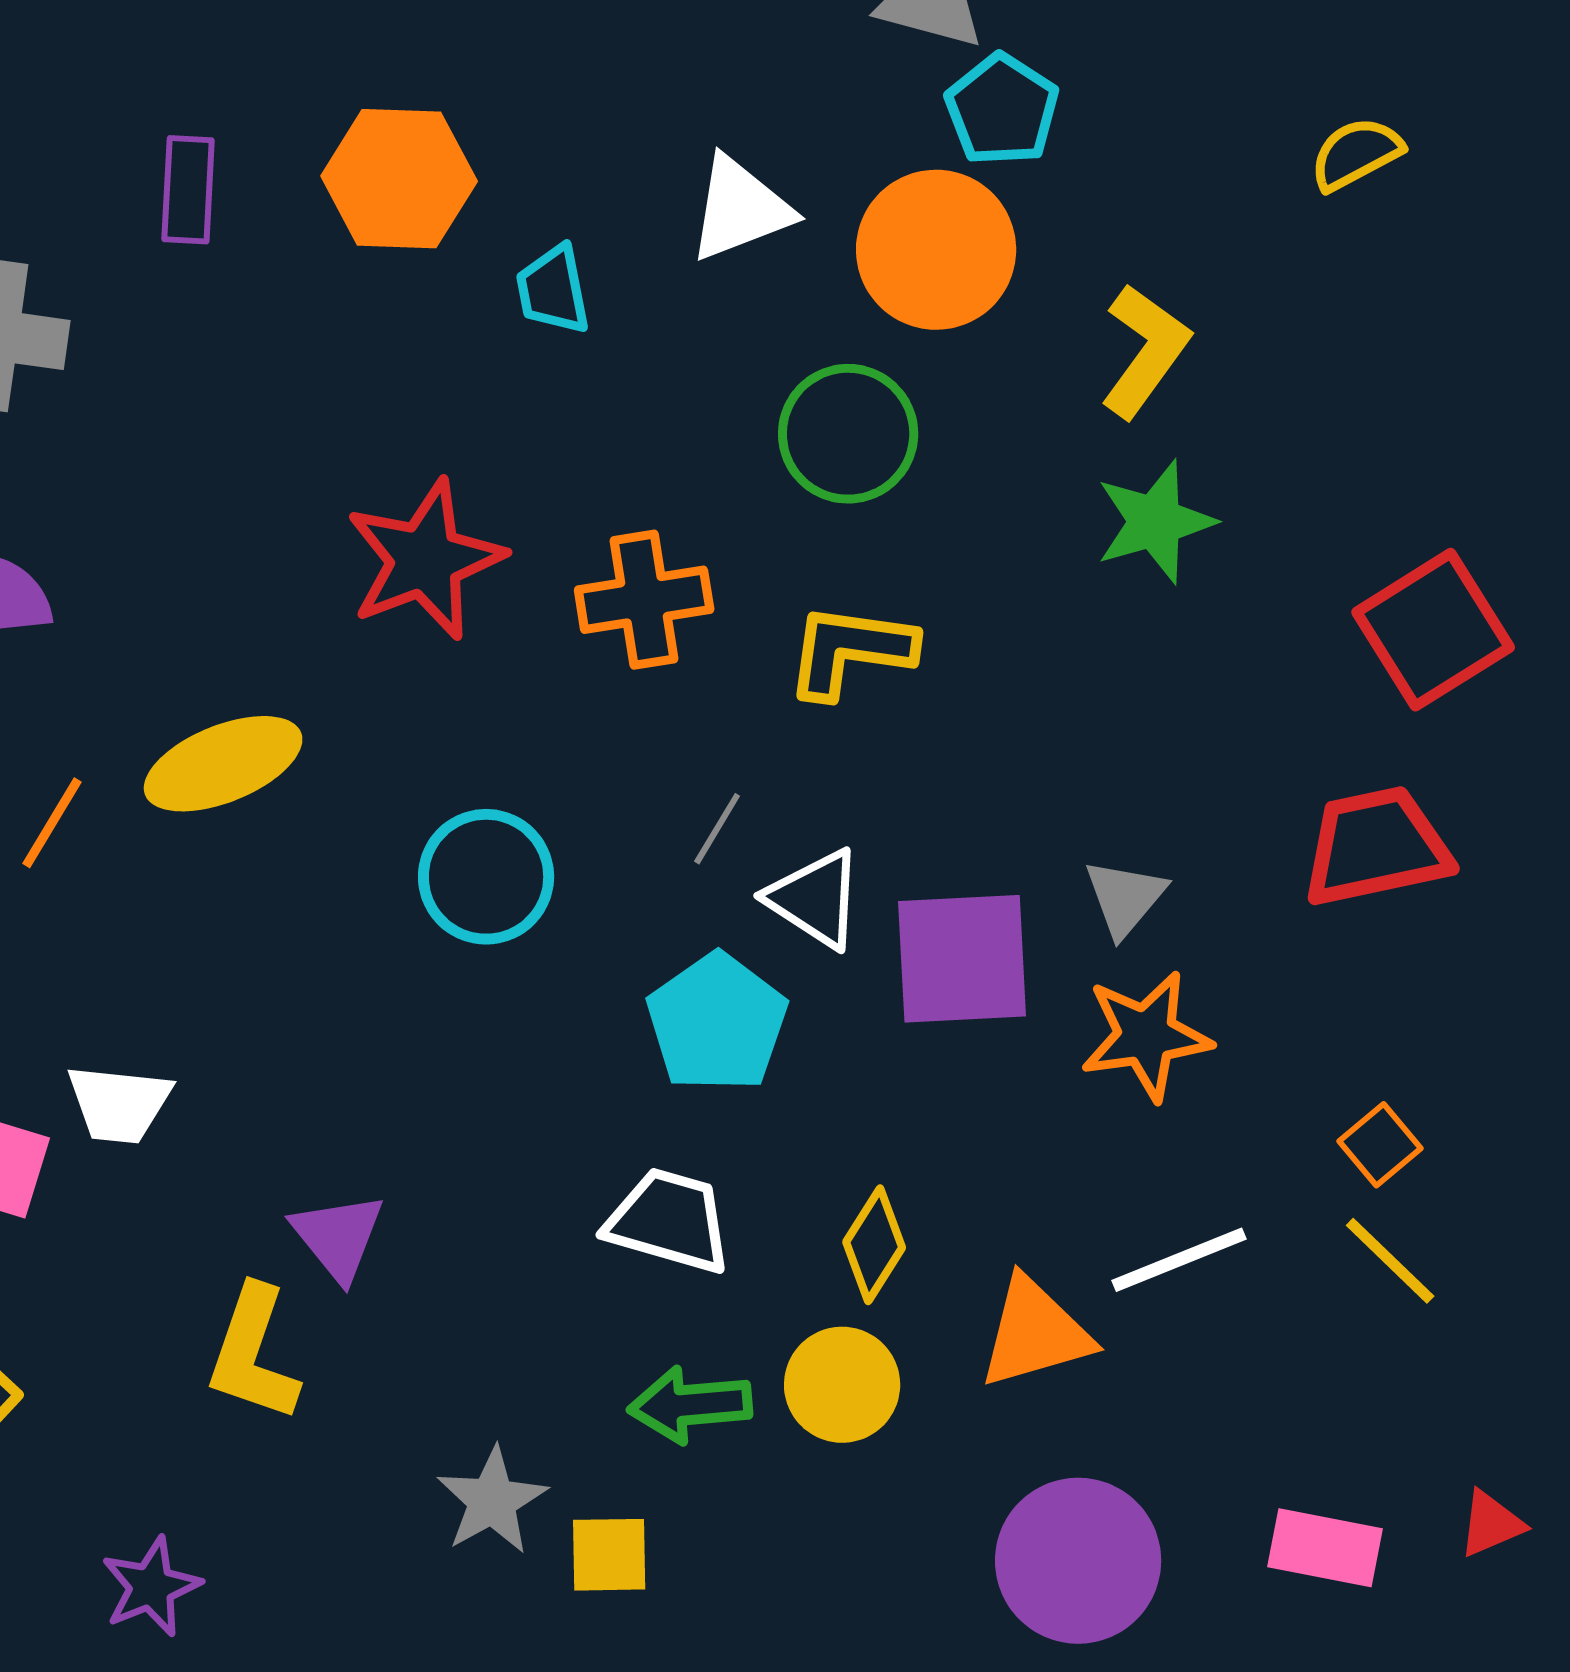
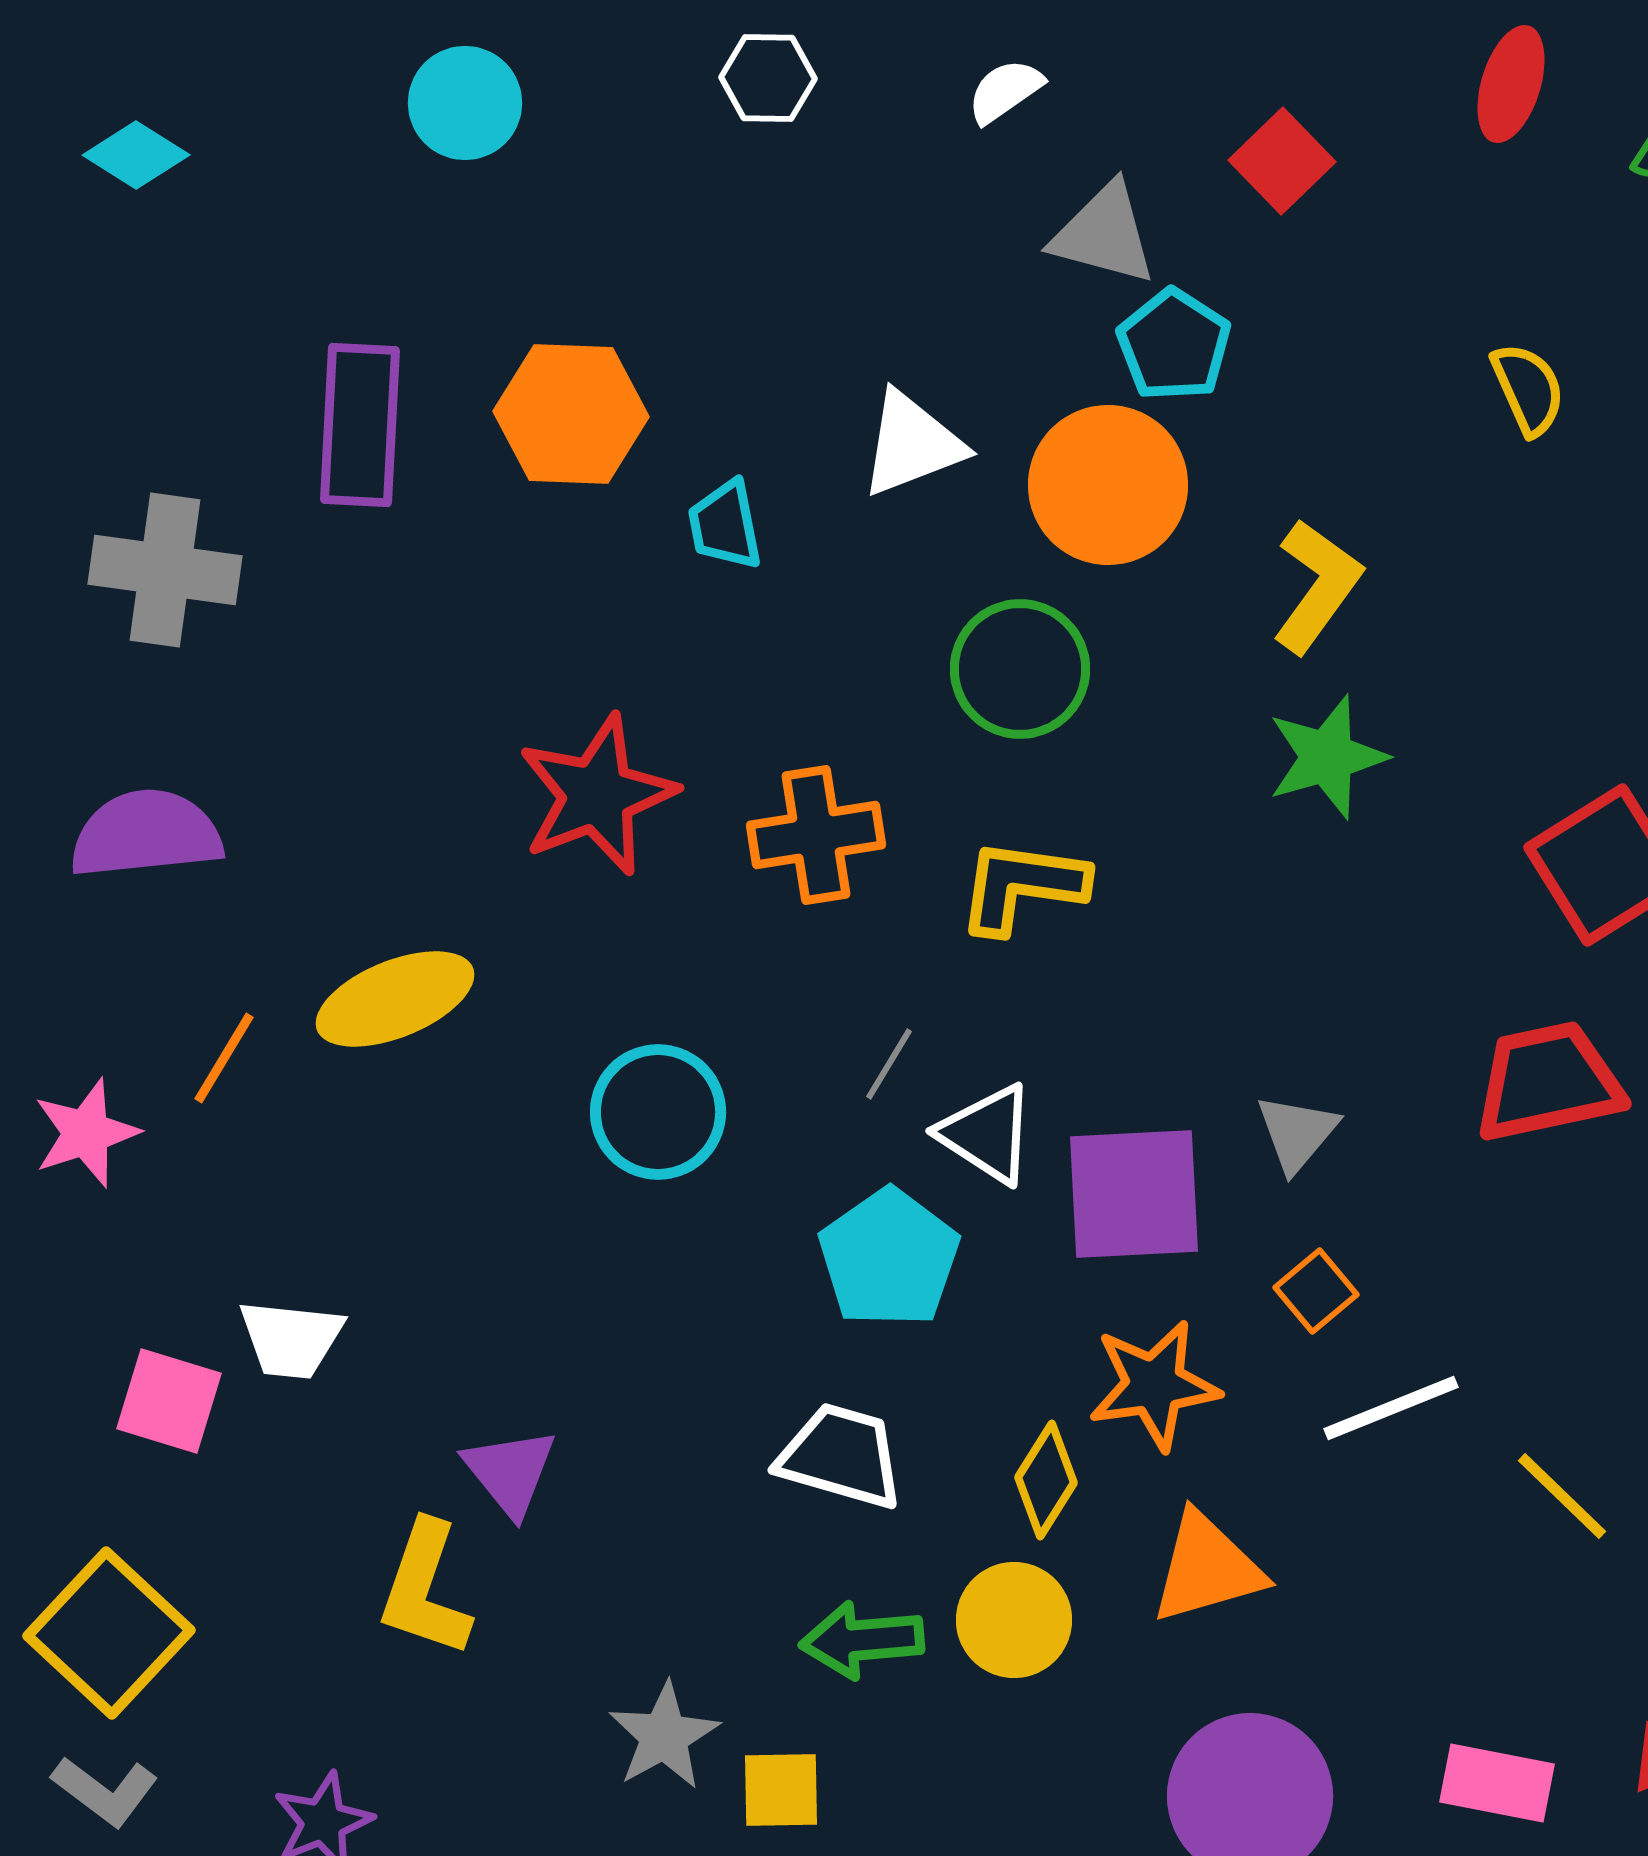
yellow semicircle: (1356, 154) -> (1528, 389), turned 94
purple rectangle: (188, 190) -> (360, 425), size x1.5
orange star: (1146, 1036) -> (1154, 1385), moved
orange square: (1380, 1145) -> (1316, 1291), moved
white line: (1179, 1260) -> (1391, 1408), moved

